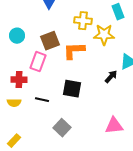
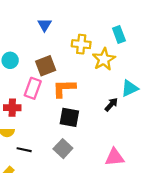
yellow star: (104, 35) -> (104, 59), turned -30
orange L-shape: (74, 51) -> (64, 88), moved
black line: (42, 100) -> (24, 150), moved
gray square: (62, 128) -> (63, 149), moved

